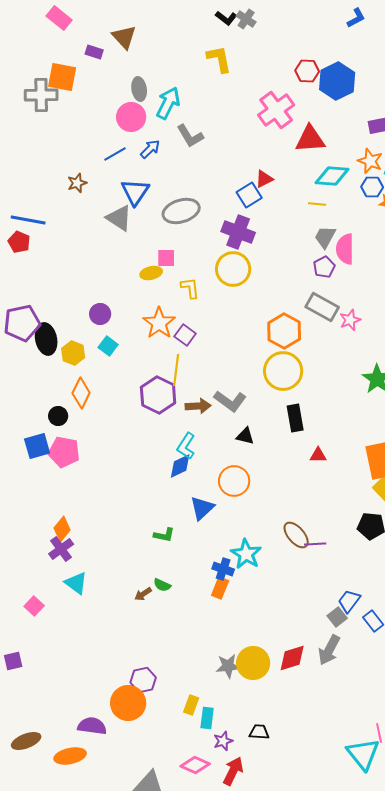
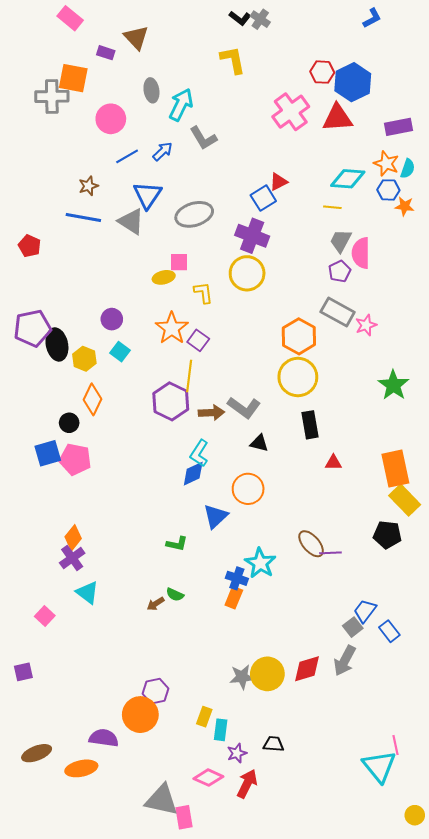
pink circle: (131, 117) -> (111, 119), moved
red triangle: (310, 139) -> (338, 118), moved
blue line: (28, 220) -> (83, 217), moved

